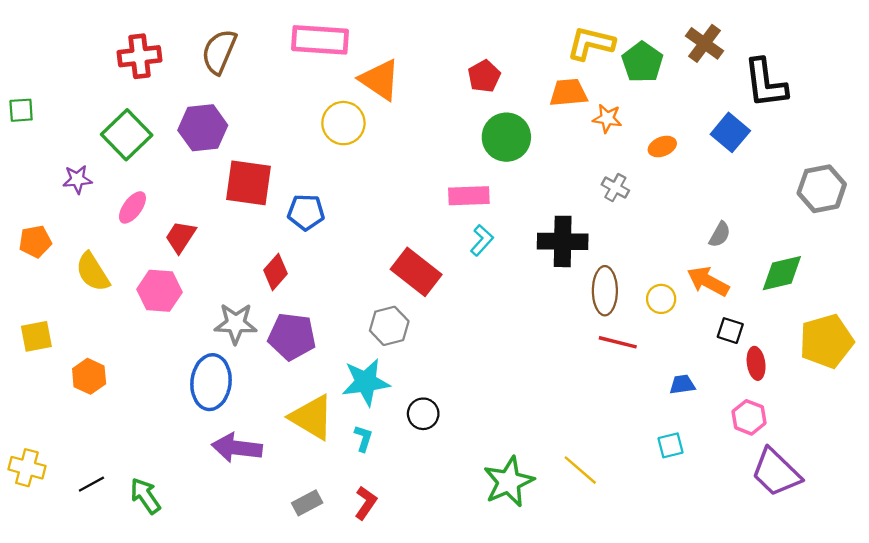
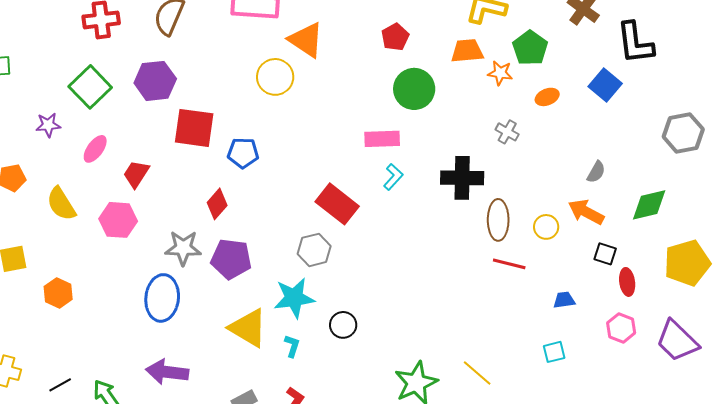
green pentagon: (642, 62) -> (530, 48), moved
purple arrow: (237, 448) -> (167, 372), moved
purple trapezoid: (776, 472) -> (677, 341), moved

